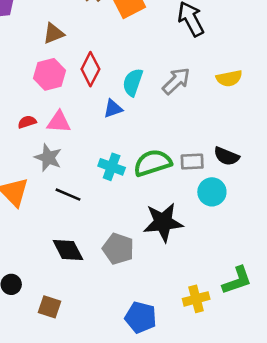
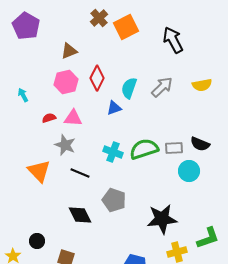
black star: (163, 222) -> (162, 219), moved
gray pentagon: (118, 249) -> (114, 200), moved

